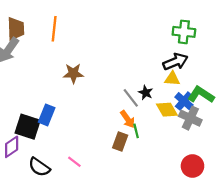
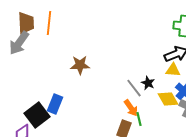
orange line: (54, 29) -> (49, 23), moved
black square: (28, 127) -> (37, 115), turned 35

